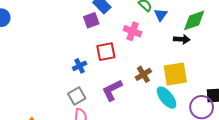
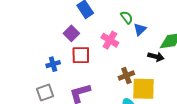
purple square: (91, 20) -> (71, 33), moved, turned -35
brown cross: (143, 74) -> (126, 75), moved

